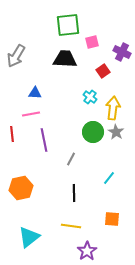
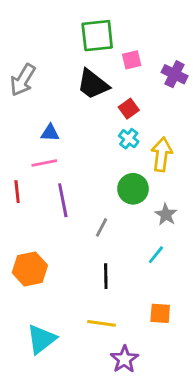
black trapezoid: (65, 59) -> (93, 84), turned -145
red square: (103, 71) -> (129, 109), moved
gray star: (116, 132) -> (166, 215), moved

